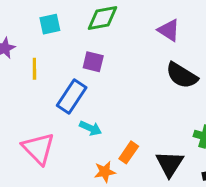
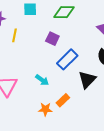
blue rectangle: (72, 96) -> (67, 59), moved
black triangle: (170, 164) -> (87, 80), moved

